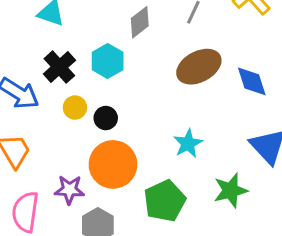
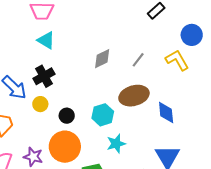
cyan hexagon: (108, 61) -> (103, 115), moved
yellow circle: (75, 108) -> (40, 104), moved

